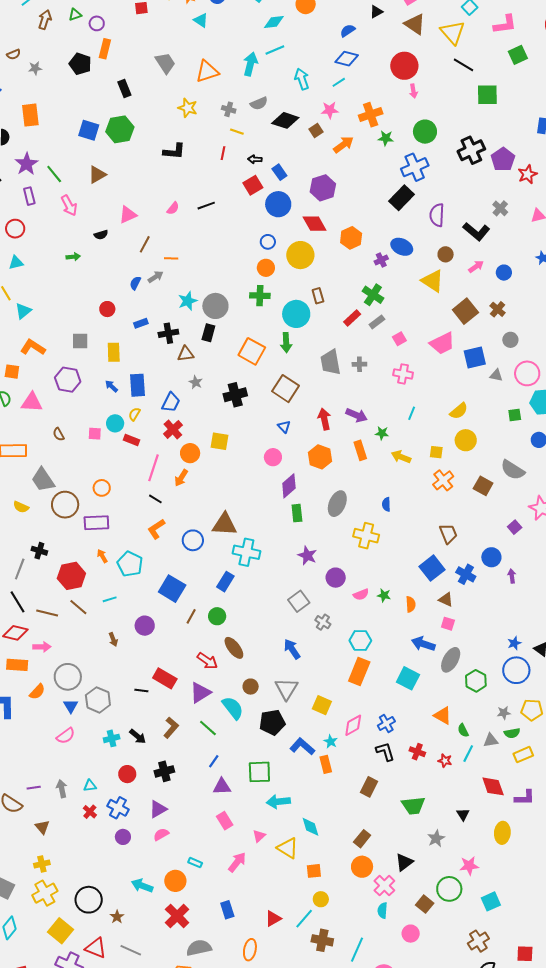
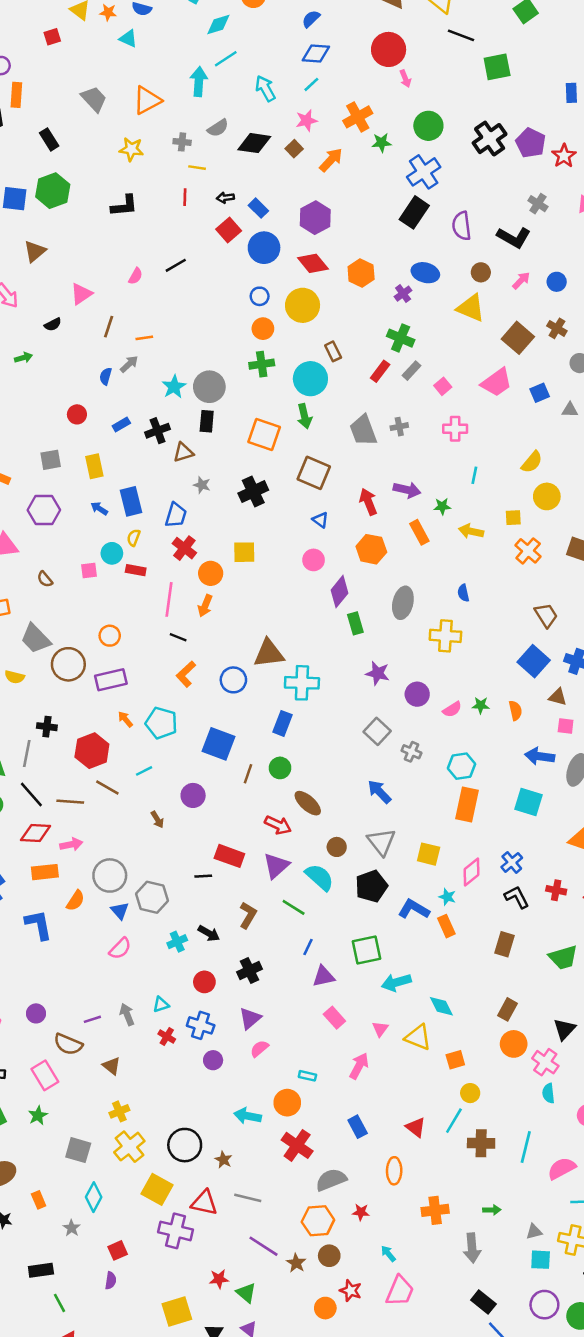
blue square: (475, 358) -> (540, 393), size x0.7
red triangle: (273, 918) -> (416, 1127), turned -42

